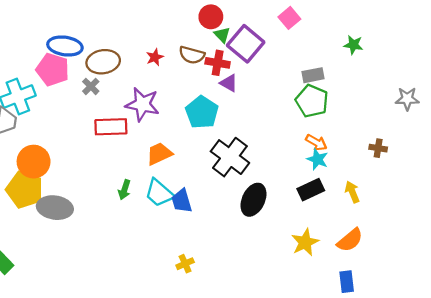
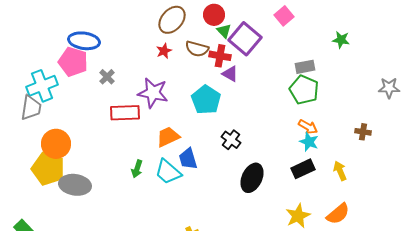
brown ellipse: (103, 62) -> (172, 20), moved, turned -40
black cross: (230, 157) -> (231, 140), size x0.6
blue trapezoid: (182, 201) -> (188, 159), moved

